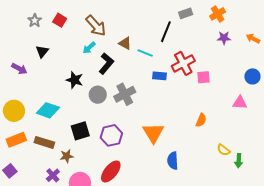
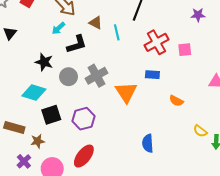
cyan line: (145, 53) -> (117, 32), turned 56
black L-shape: (106, 64) -> (77, 44), turned 35
blue rectangle: (159, 76) -> (152, 75), moved
pink square: (203, 77) -> (185, 50), moved
cyan diamond: (48, 110) -> (34, 93), moved
orange semicircle: (201, 120) -> (176, 101), turned 96
orange triangle: (153, 133) -> (126, 92), moved

